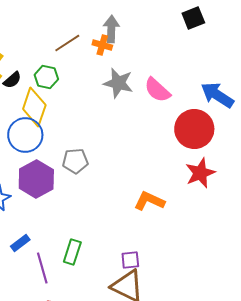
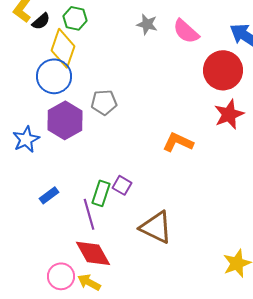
gray star: (118, 83) -> (147, 24), size x0.7
blue rectangle: (20, 243) -> (49, 195), moved
purple square: (130, 260) -> (122, 185), moved, turned 36
purple line: (42, 268) -> (89, 214), moved

